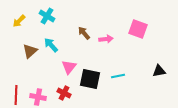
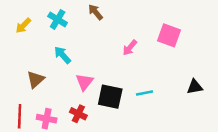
brown arrow: (84, 33) -> (96, 12), moved
pink arrow: (106, 39) -> (130, 48), turned 136
brown triangle: (30, 51) -> (36, 79), moved

